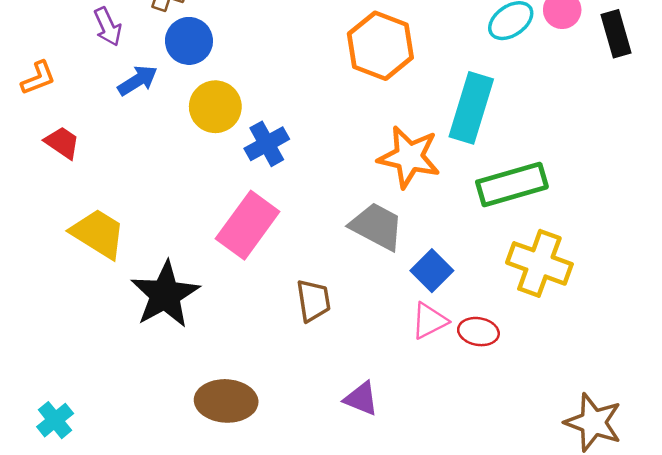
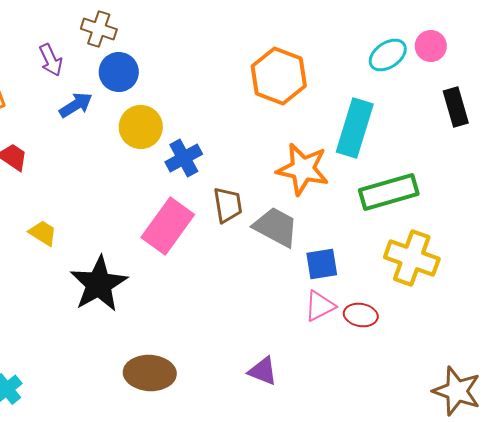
black rectangle: (616, 34) -> (456, 107), moved
yellow trapezoid: (98, 234) -> (43, 233), size x0.6
blue square: (432, 271) -> (322, 264), turned 36
brown trapezoid: (313, 300) -> (228, 205), moved

